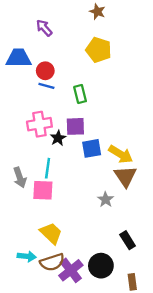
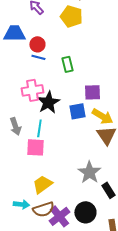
yellow pentagon: (99, 50) -> (71, 16), moved
purple square: (75, 126) -> (92, 92), moved
black star: (58, 138) -> (48, 102), size x1.6
gray arrow: (20, 177) -> (15, 126), moved
gray star: (106, 200) -> (89, 172), moved, size x1.6
yellow trapezoid: (51, 233) -> (42, 184), turned -80

